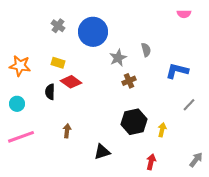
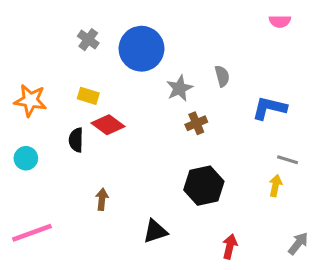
gray line: (189, 105) -> (288, 160), turned 64
yellow arrow: (162, 130) -> (275, 186), moved
pink line: (21, 137) -> (32, 233), moved

